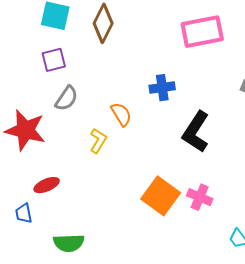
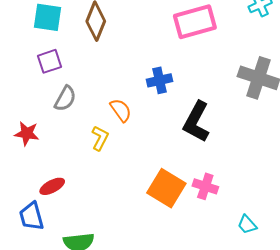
red star: (25, 130) -> (27, 133), size x0.6
blue trapezoid: (24, 213) -> (31, 216), size x1.4

